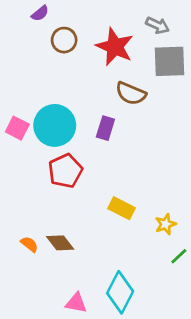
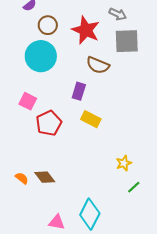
cyan circle: (55, 125) -> (41, 56), moved
pink square: (17, 128) -> (28, 101), moved
yellow rectangle: (121, 208) -> (91, 119), moved

